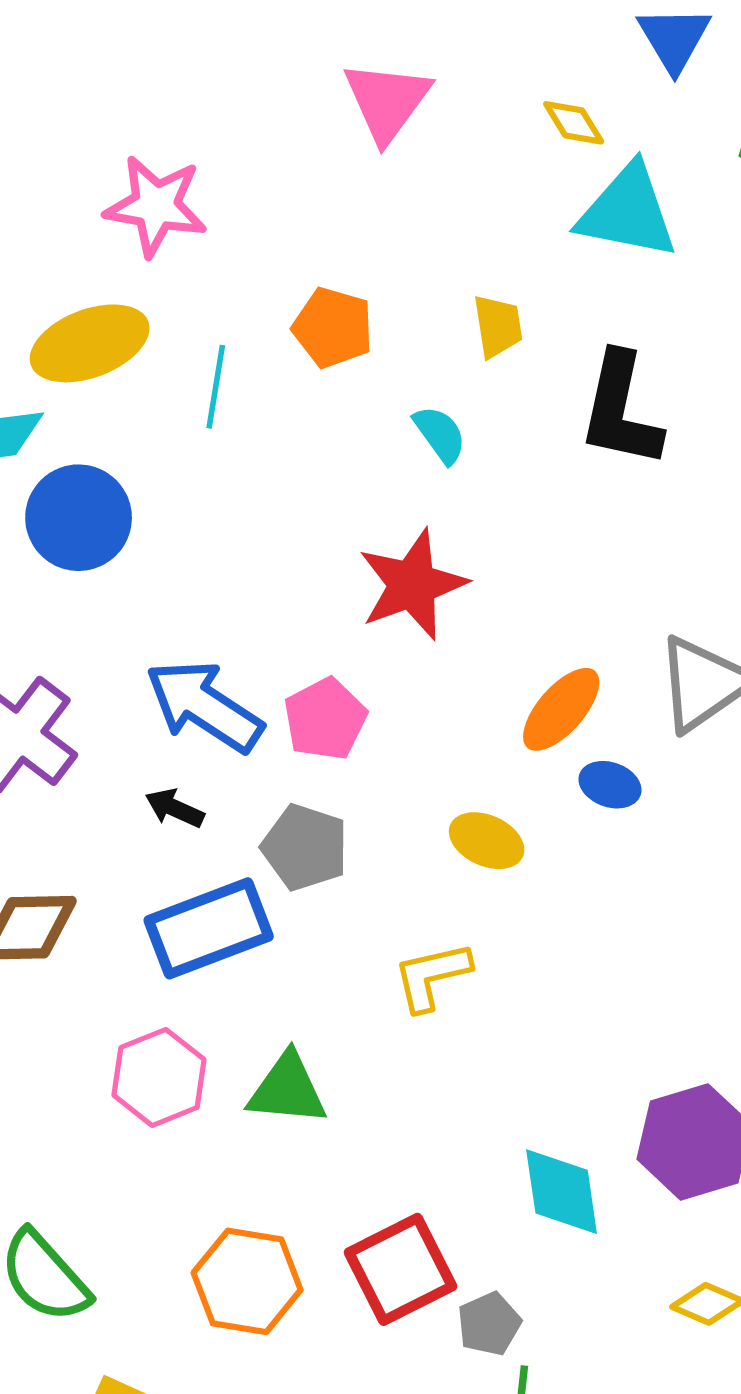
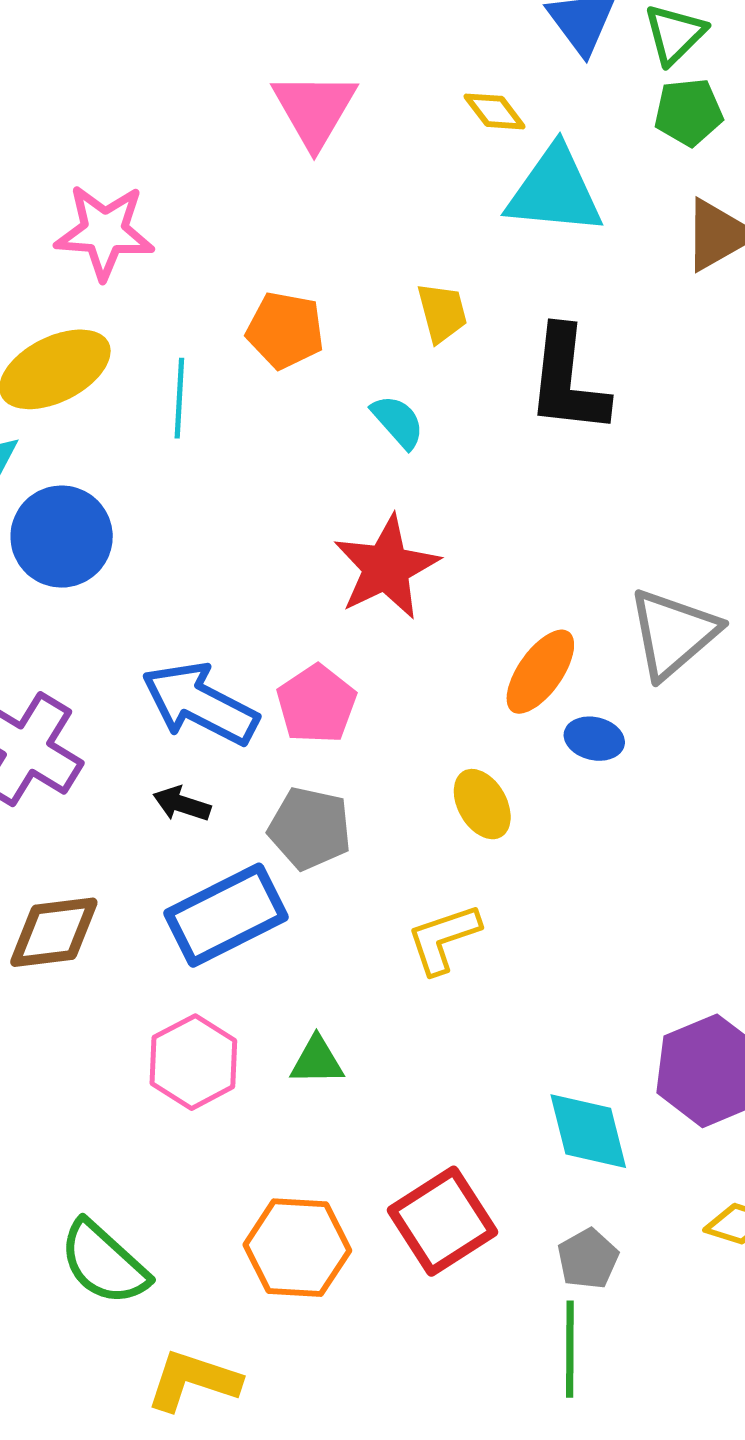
yellow ellipse: (487, 841) -> (482, 804), turned 42
green triangle: (287, 1089) -> (317, 1061), size x0.7
gray pentagon: (489, 1324) -> (588, 1259), moved

